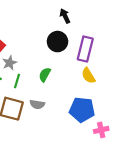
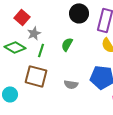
gray semicircle: (37, 104) -> (71, 84), moved

